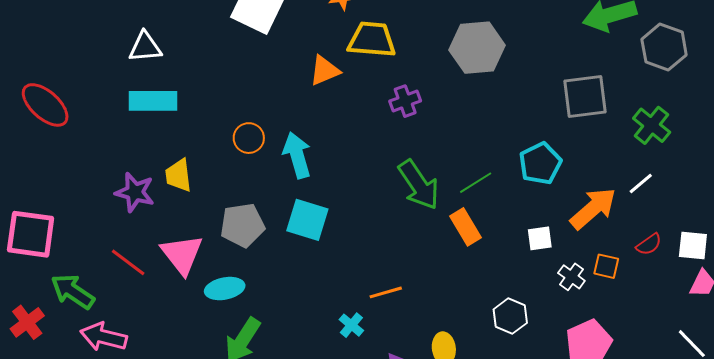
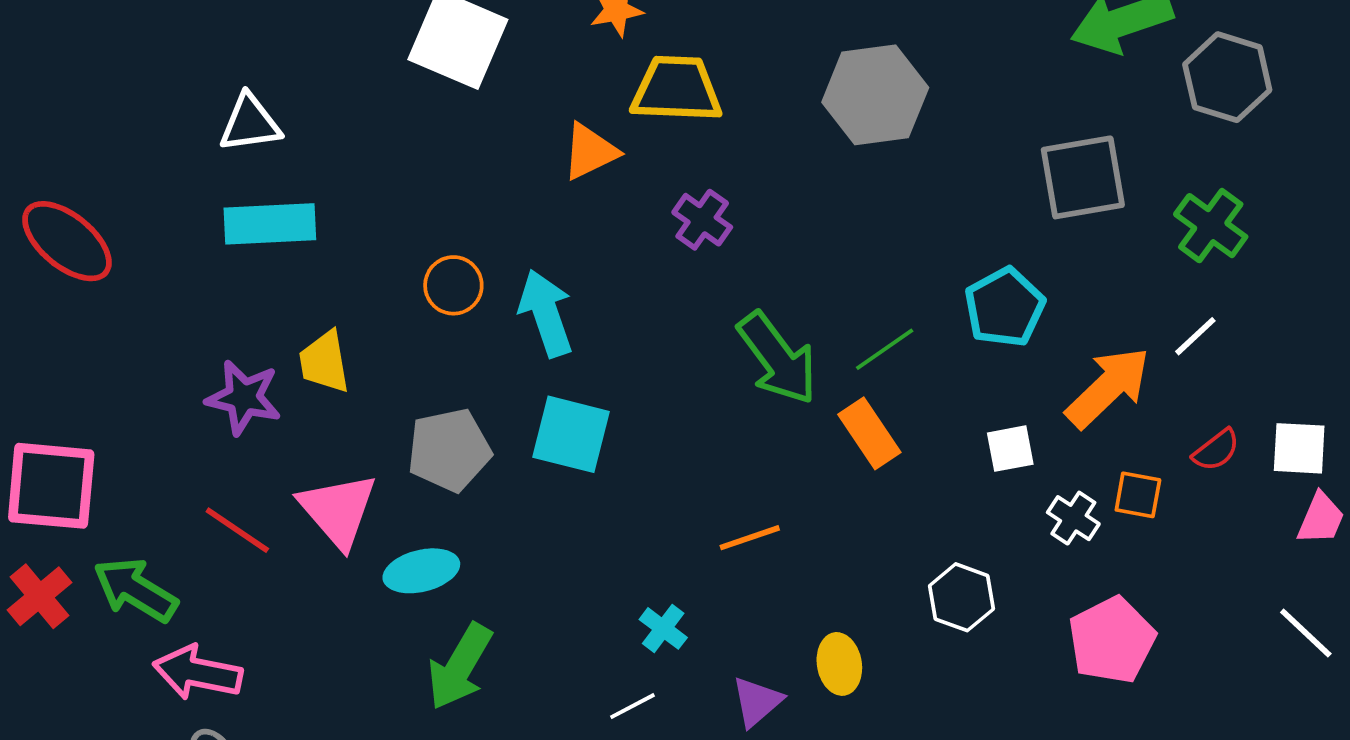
purple cross: (405, 101) -> (702, 220), moved, turned -32
orange line: (386, 292) -> (750, 538), moved
red cross: (27, 322) -> (40, 596), moved

